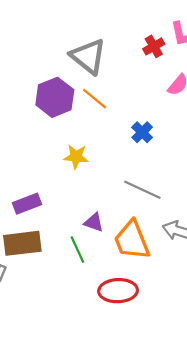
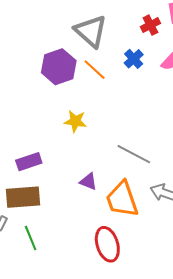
blue cross: (142, 132) -> (134, 59), moved
green line: (77, 249) -> (31, 238), moved
red ellipse: (118, 291) -> (107, 244), turned 72

